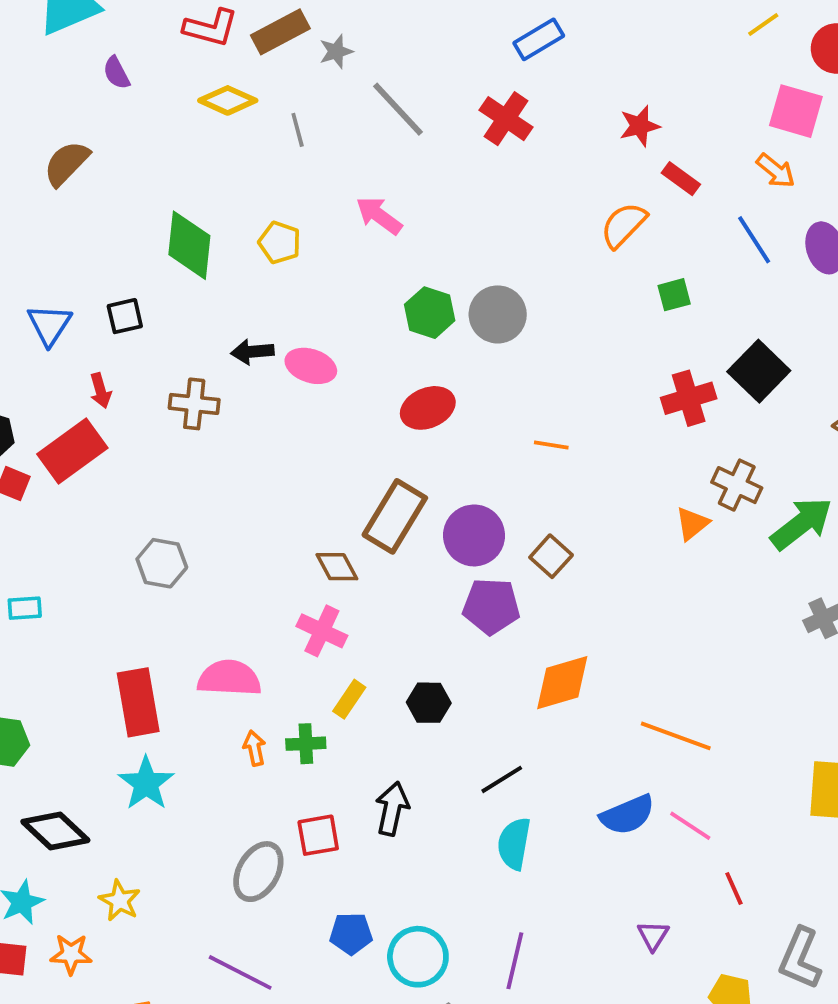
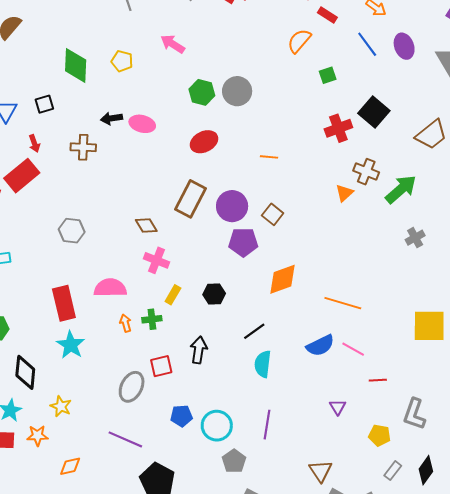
brown diamond: (337, 567) -> (146, 225), moved
black diamond: (55, 831) -> (25, 372), turned 56
red line: (734, 889) -> (378, 380), turned -66

